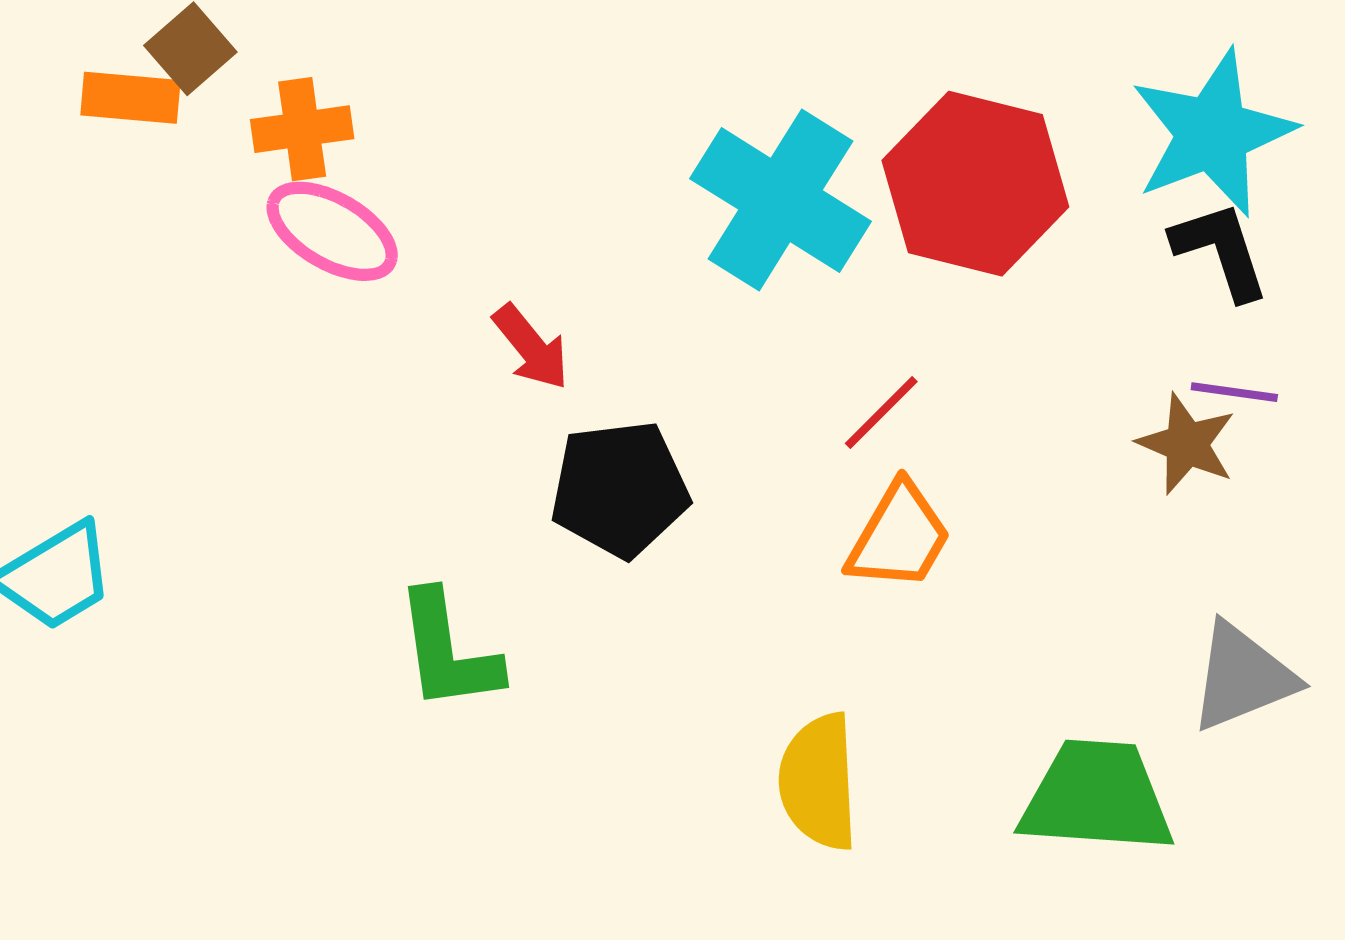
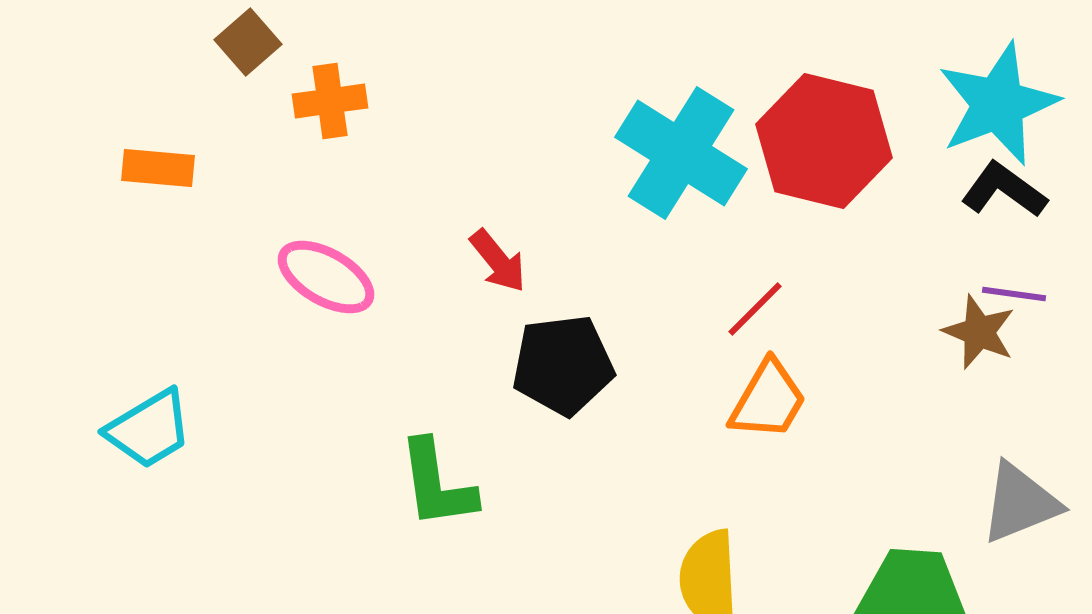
orange rectangle: (130, 98) -> (158, 168), moved
pink ellipse: (332, 231) -> (326, 277), moved
black L-shape: (1221, 250) -> (1004, 190), turned -36

